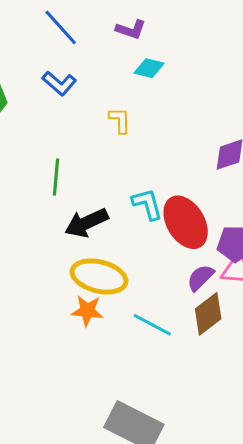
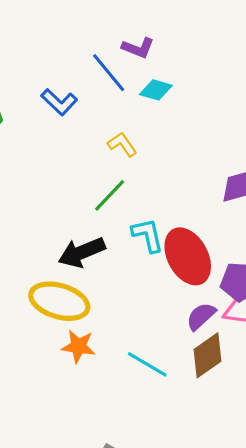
blue line: (61, 27) -> (109, 73), moved
yellow L-shape: (120, 120) -> (122, 144), turned -36
green line: (56, 177) -> (110, 195), moved, turned 36
yellow ellipse: (99, 276) -> (59, 301), moved

